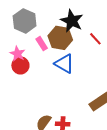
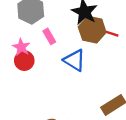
brown hexagon: (60, 38) -> (92, 30), moved
red line: (95, 39) -> (111, 33), turned -32

